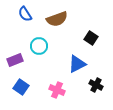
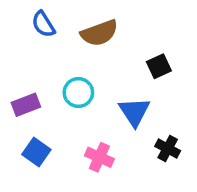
black square: (91, 38) -> (159, 66), turned 32
cyan circle: (39, 46) -> (78, 92), moved
blue triangle: (77, 64) -> (134, 112), turned -36

